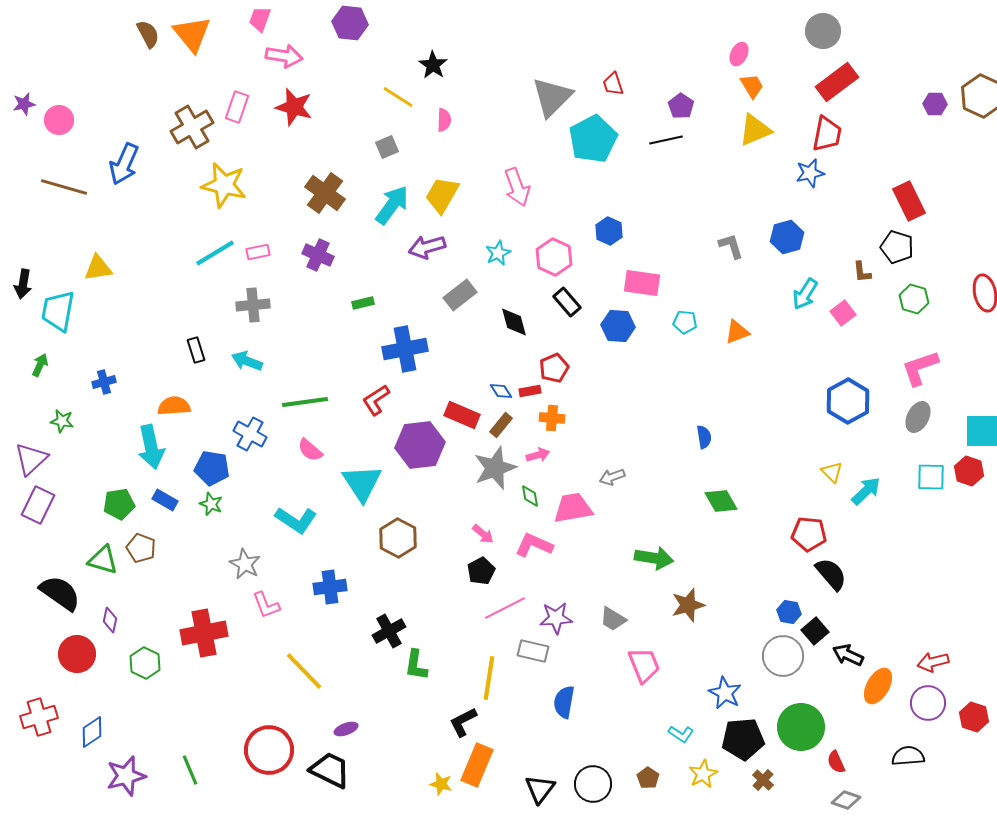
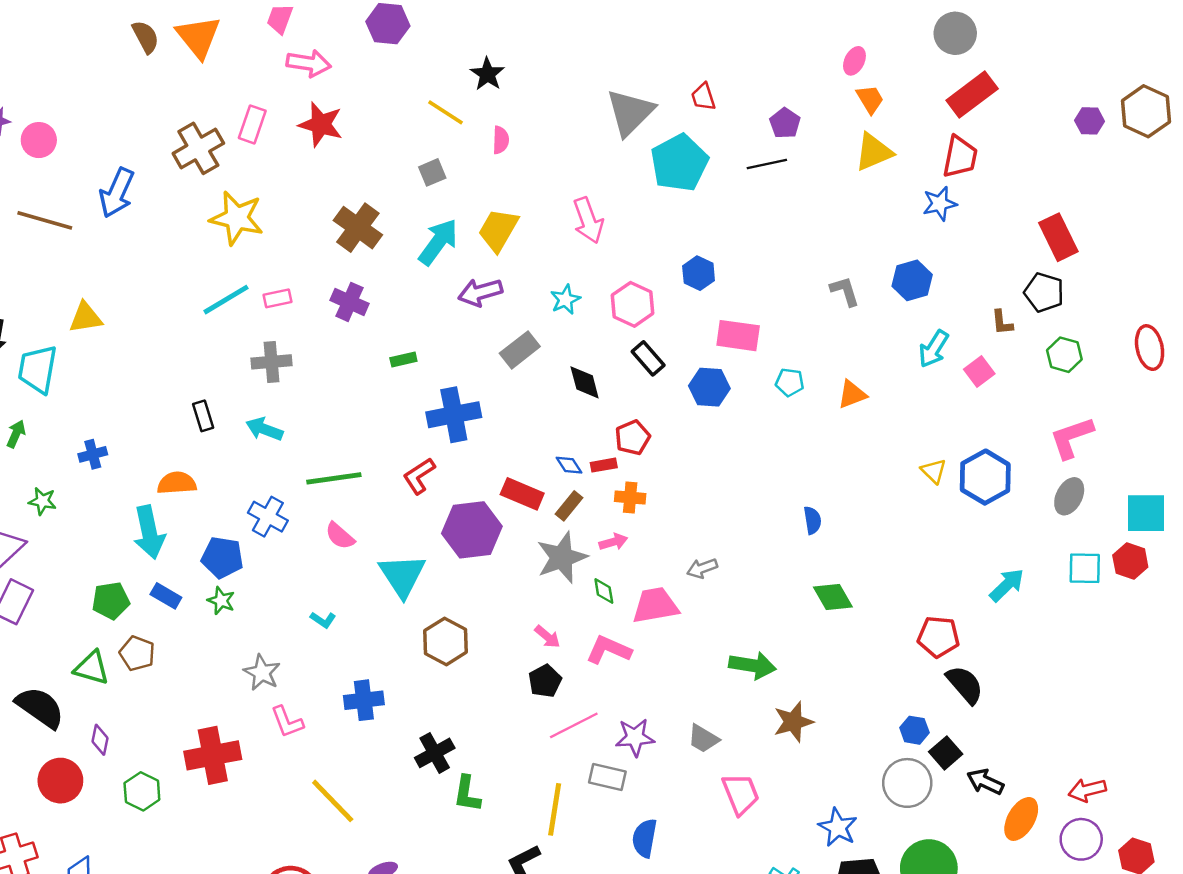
yellow triangle: (832, 472) -> (934, 471), moved
cyan L-shape: (296, 520) -> (323, 620), size x0.5

